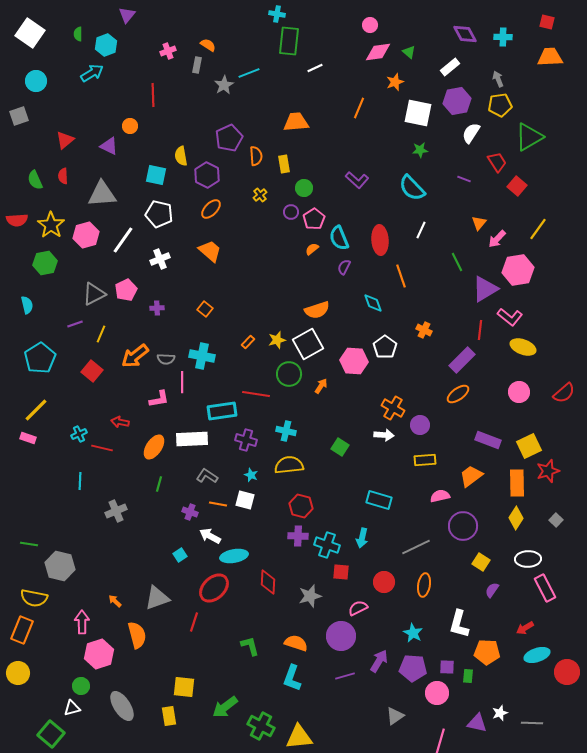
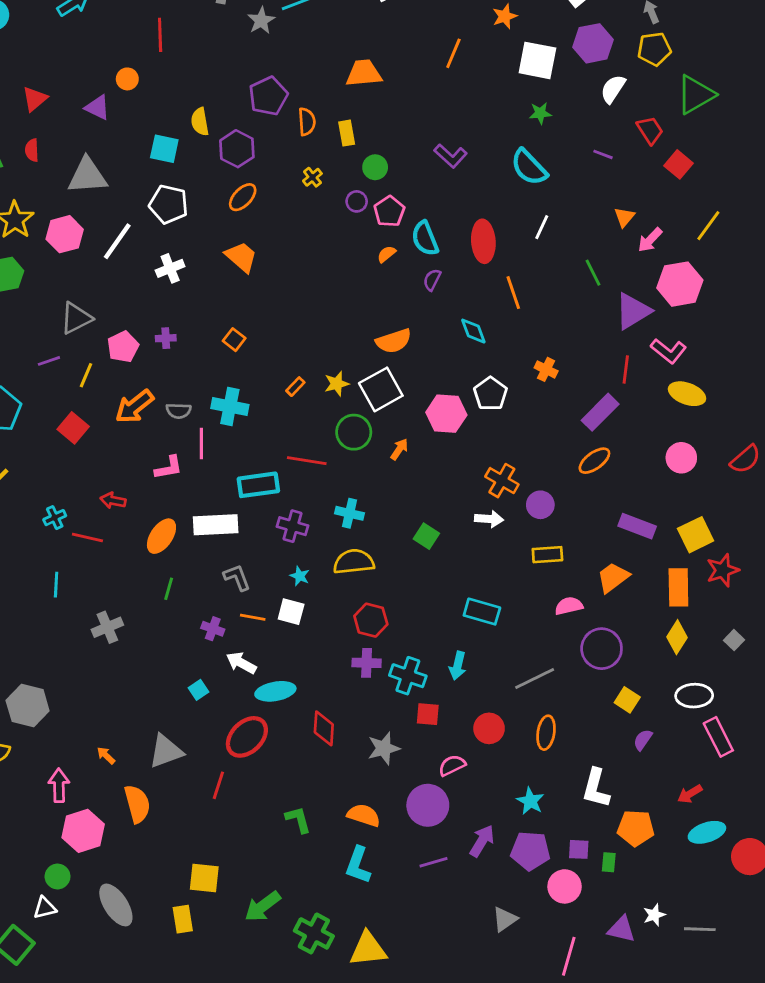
pink pentagon: (126, 290) -> (123, 347), moved
gray L-shape: (207, 476) -> (237, 577), turned 35

